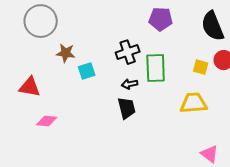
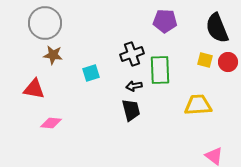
brown star: (66, 53) -> (53, 55), moved
yellow square: (201, 67) -> (205, 60), moved

